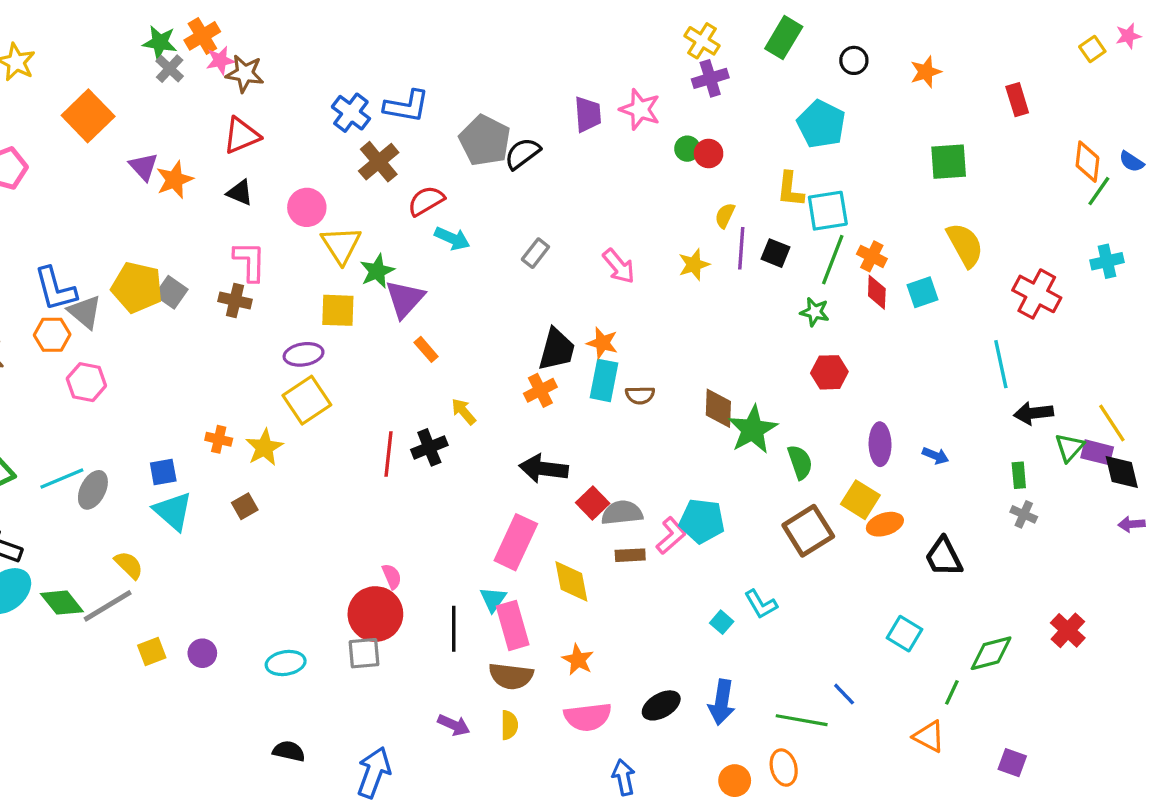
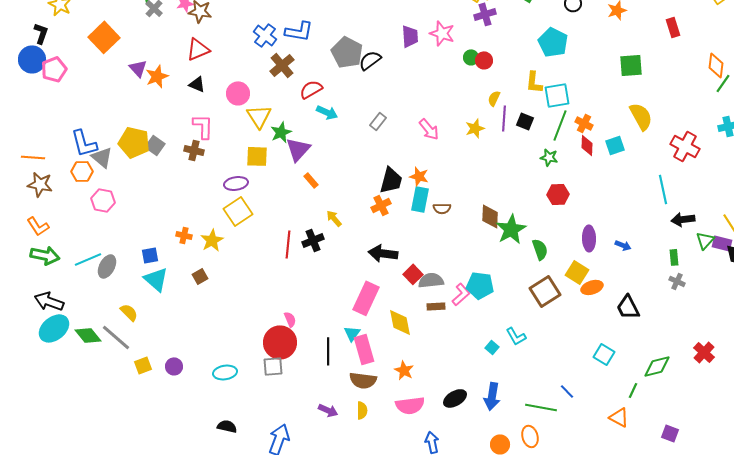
gray line: (108, 606) -> (116, 337), turned 72

